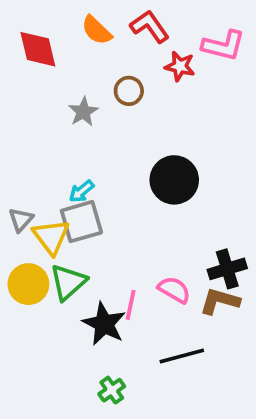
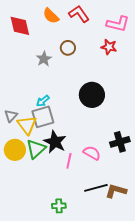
red star: (180, 66) -> (109, 47), moved
brown L-shape: (220, 301) -> (116, 191), moved
black star: (104, 324) -> (55, 142), moved
green cross: (112, 390) -> (59, 206), turned 32

